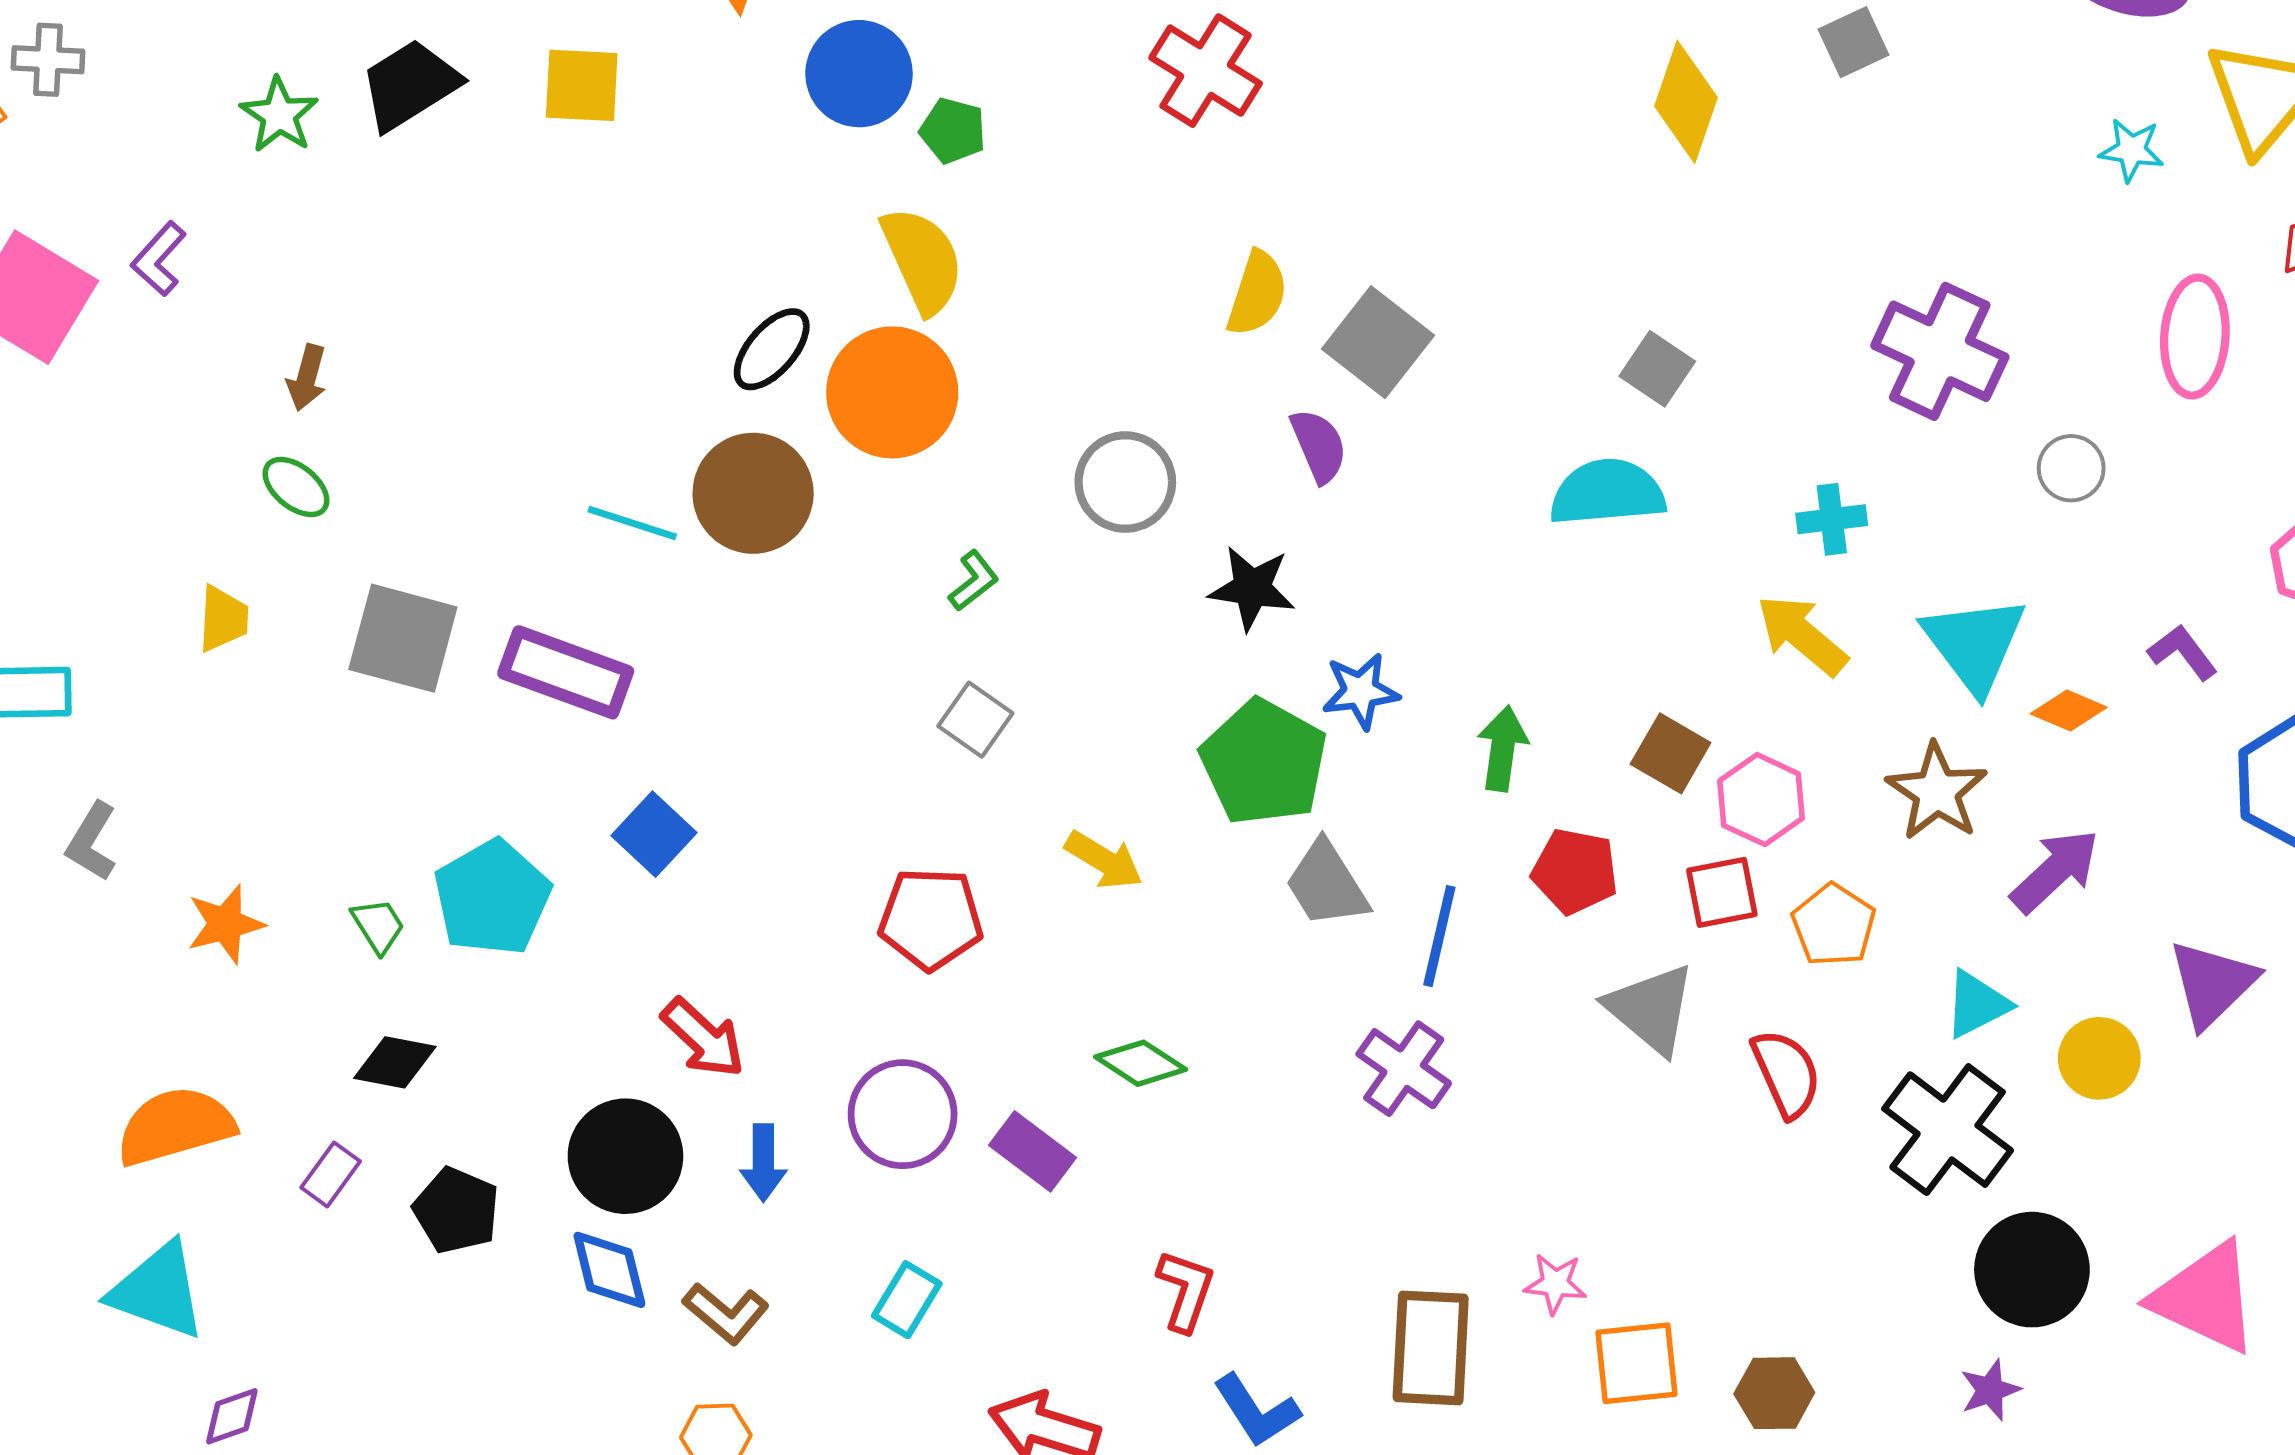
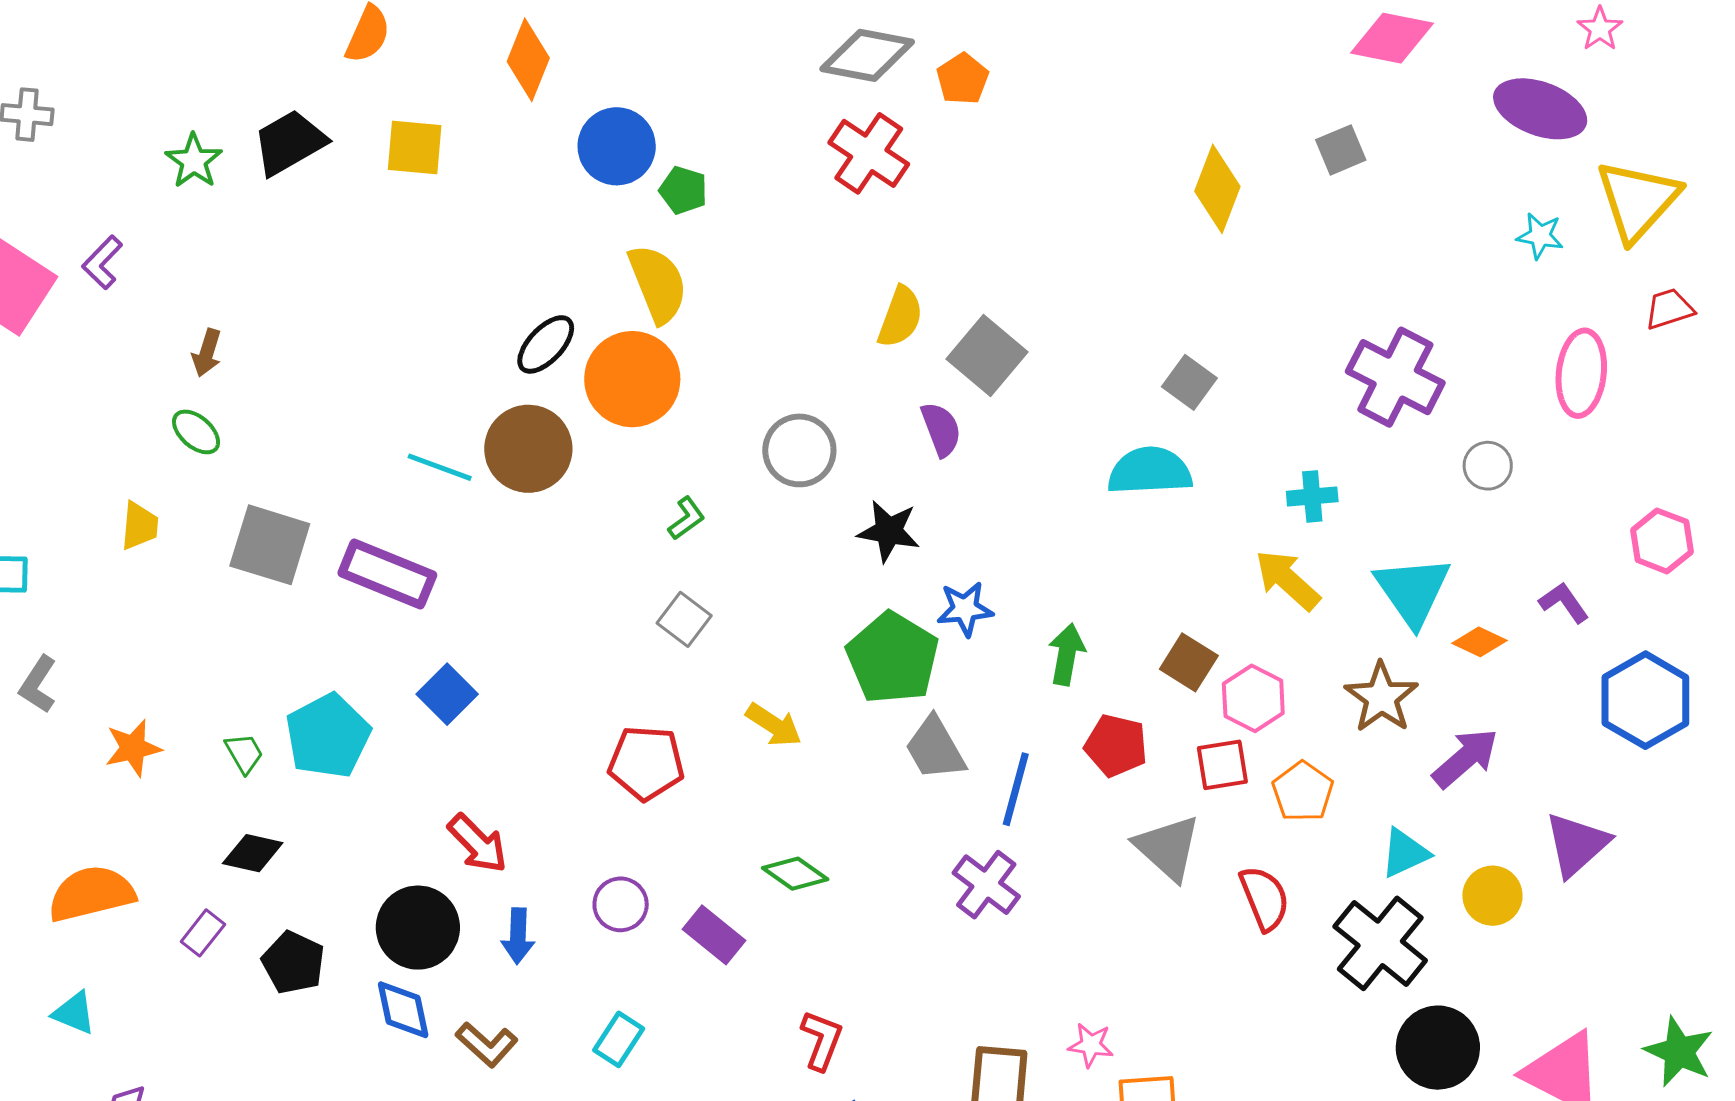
purple circle: (903, 1114) -> (621, 904), size x0.7
cyan triangle: (158, 1291) -> (74, 1013), size x0.6

